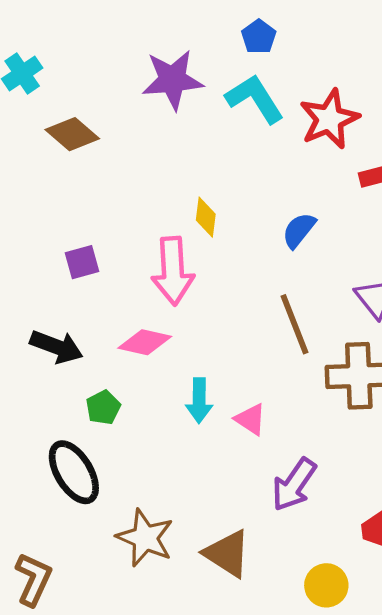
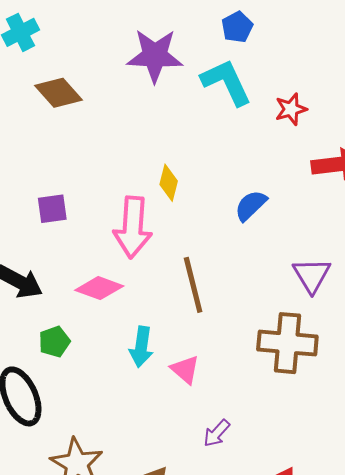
red star: (329, 119) -> (291, 109), size x0.6
brown line: (295, 324) -> (193, 285), moved
purple arrow: (294, 485) -> (217, 433), size x0.6

